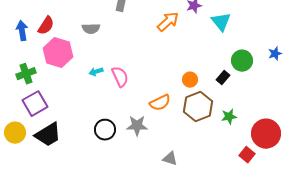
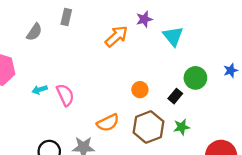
gray semicircle: (91, 29) -> (34, 32), moved, turned -54
orange circle: (190, 80) -> (140, 90), moved
green star: (229, 117) -> (182, 127), moved

